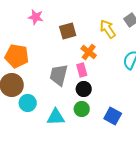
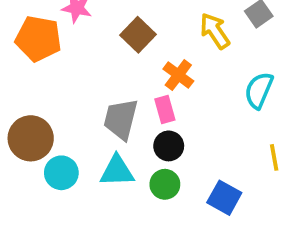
brown square: (68, 31) -> (138, 35), turned -30
orange pentagon: (17, 56) -> (38, 39), moved
cyan triangle: (56, 117) -> (117, 171), moved

